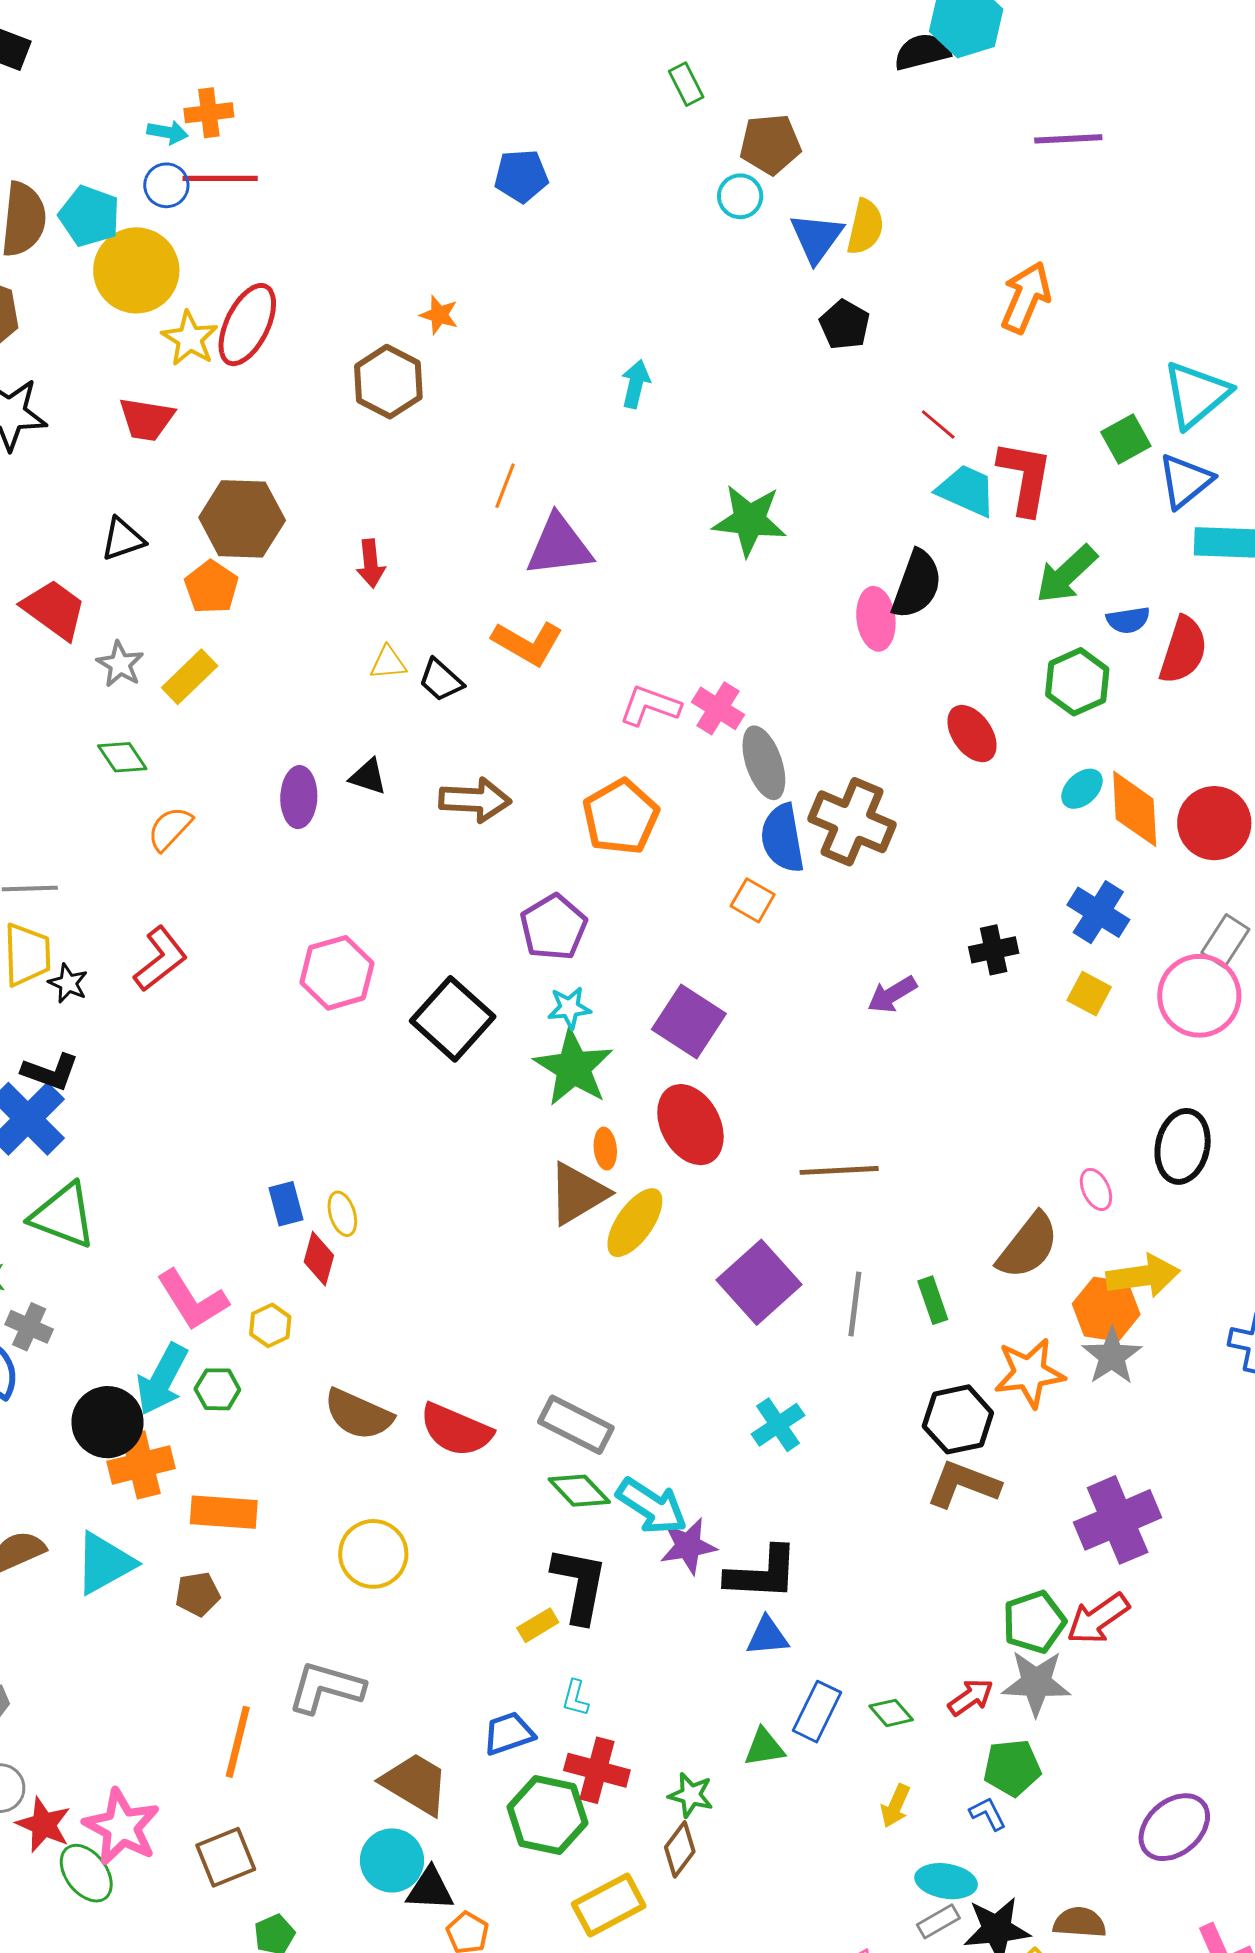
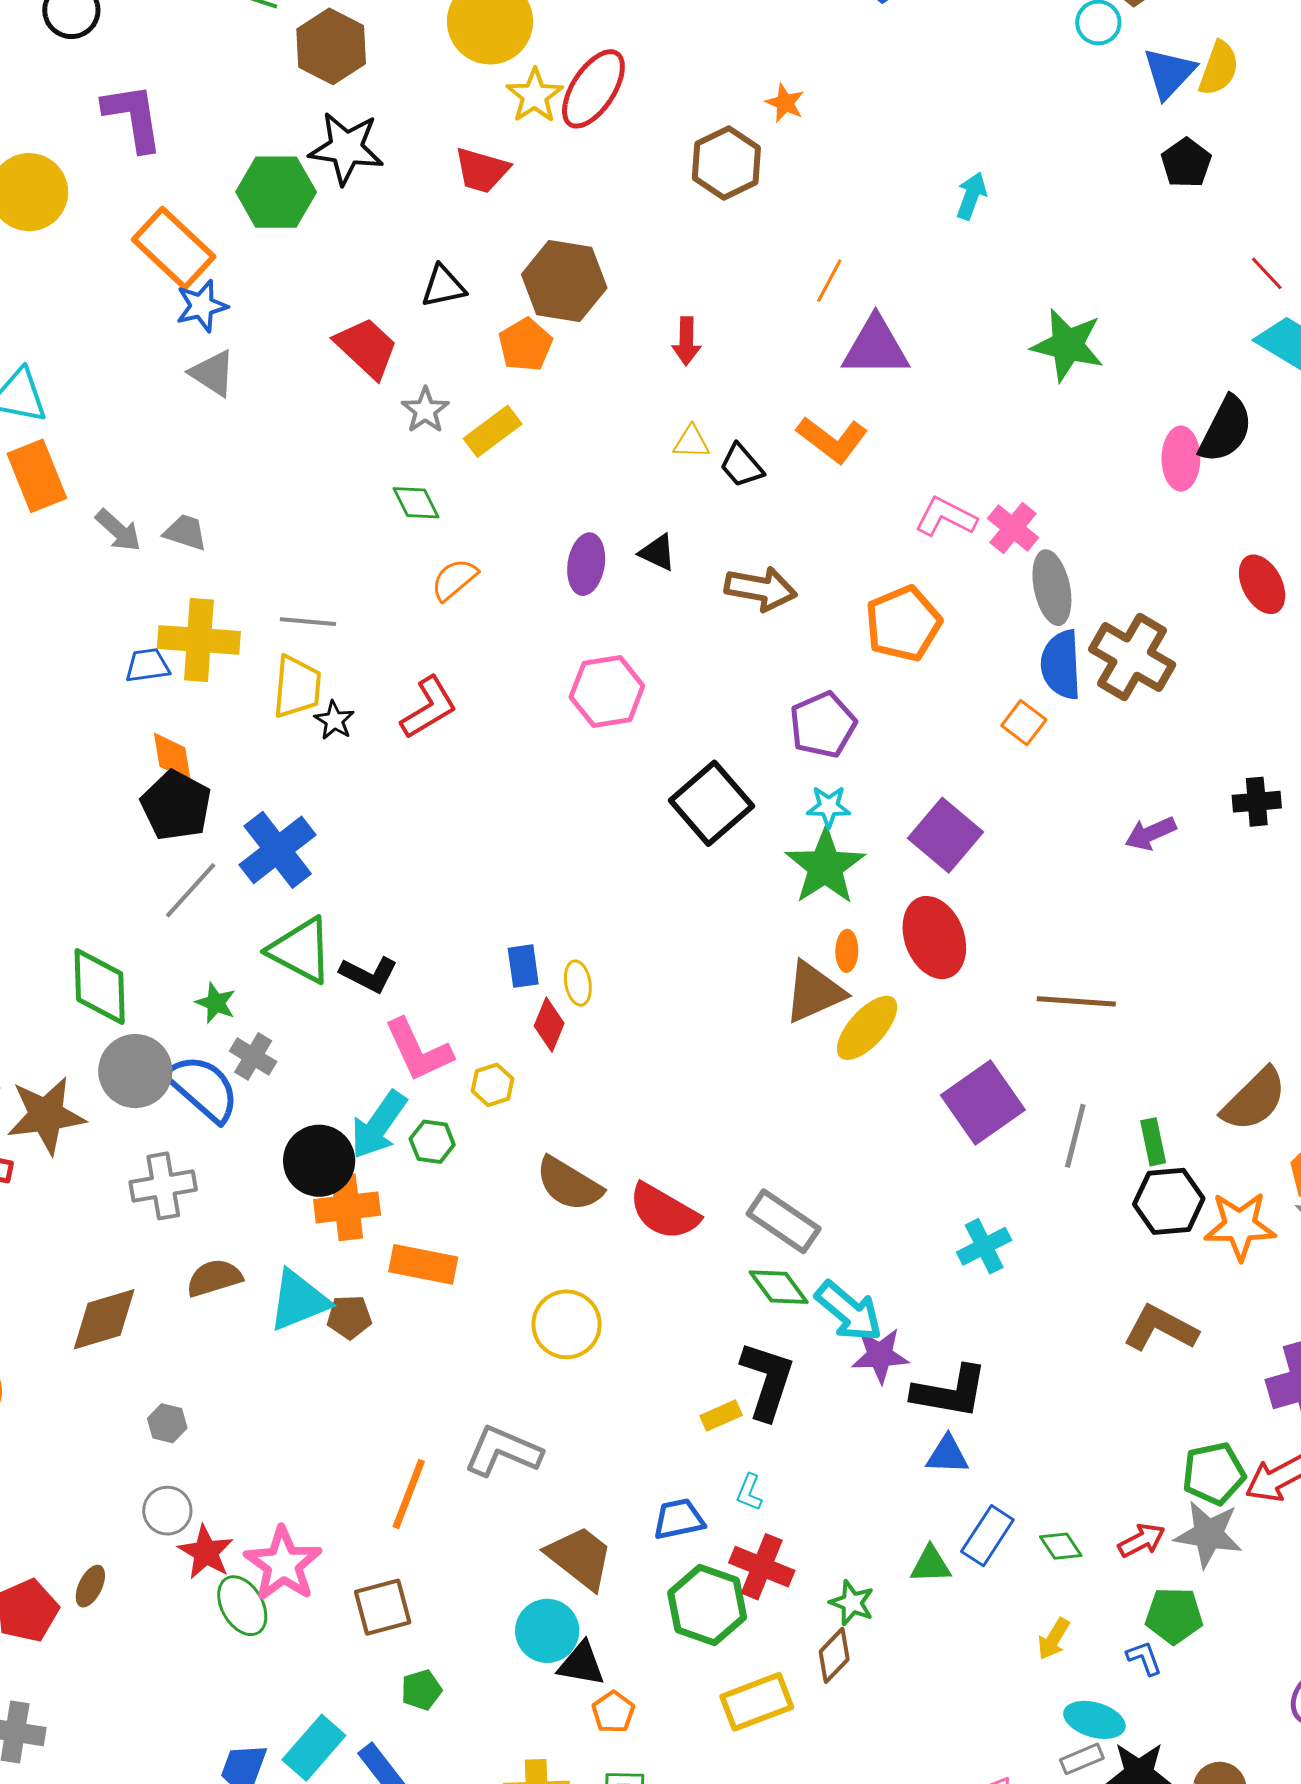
pink hexagon: (337, 973) -> (607, 691), moved
black L-shape: (50, 1072) -> (369, 974), moved
black hexagon: (958, 1419) -> (1169, 1201), moved
brown pentagon: (198, 1594) -> (349, 1317), moved

